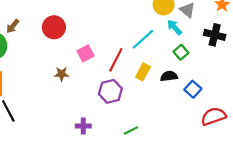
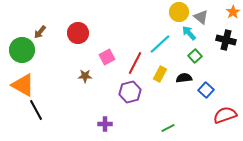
green line: (131, 130) -> (168, 128), moved

